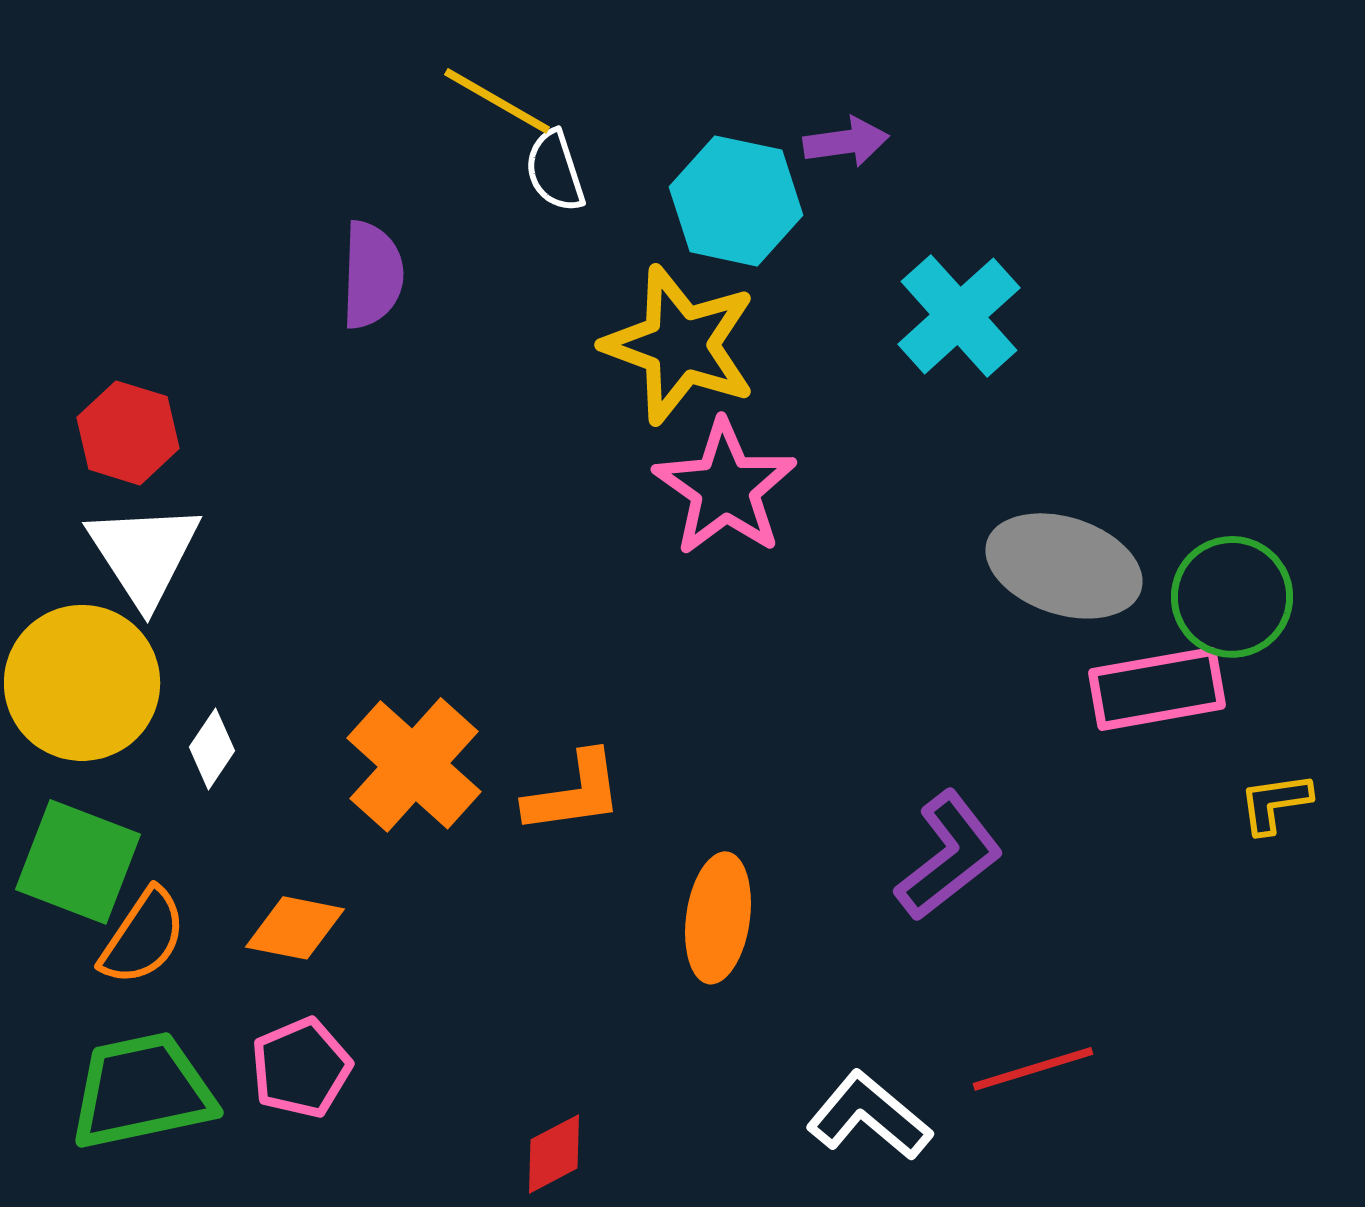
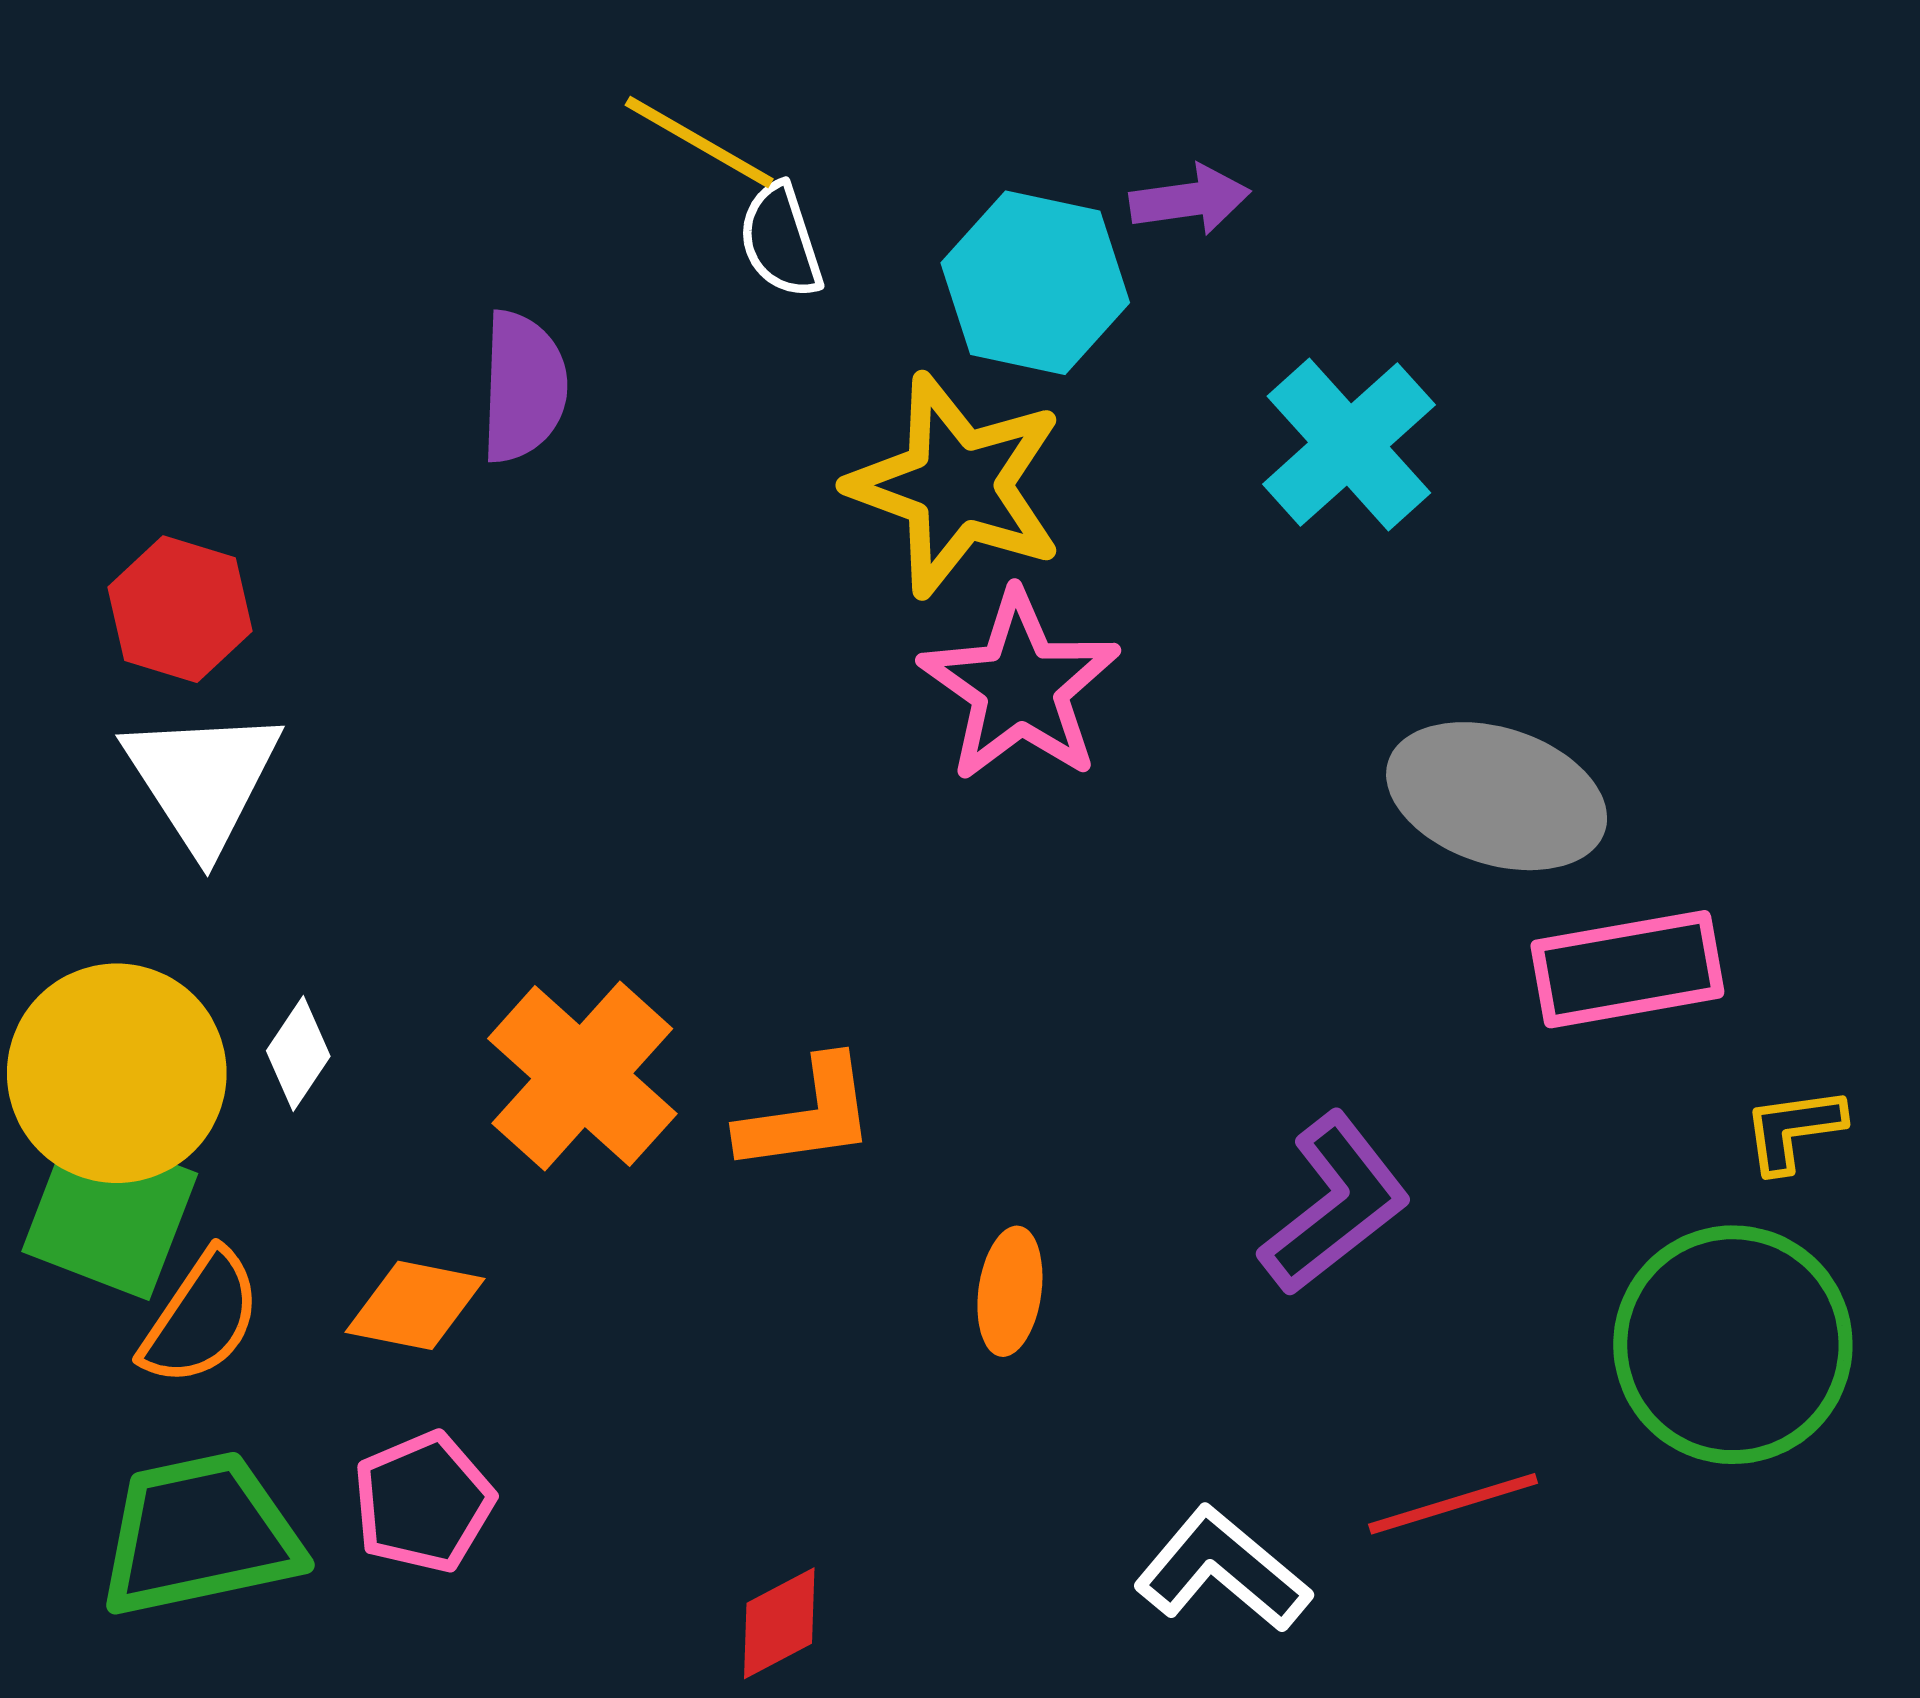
green circle: (1232, 597) -> (1733, 1345), moved, size x1.4
yellow circle: (82, 683) -> (117, 1073), moved
orange ellipse: (718, 918) -> (1010, 1291), size x0.7

